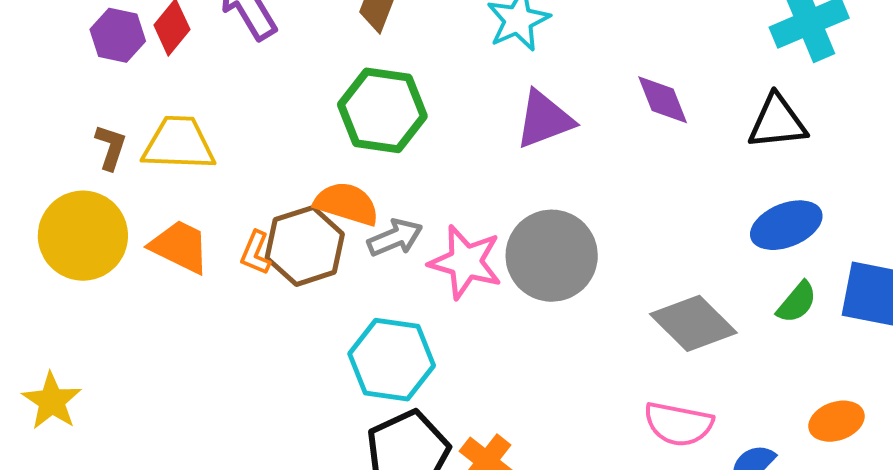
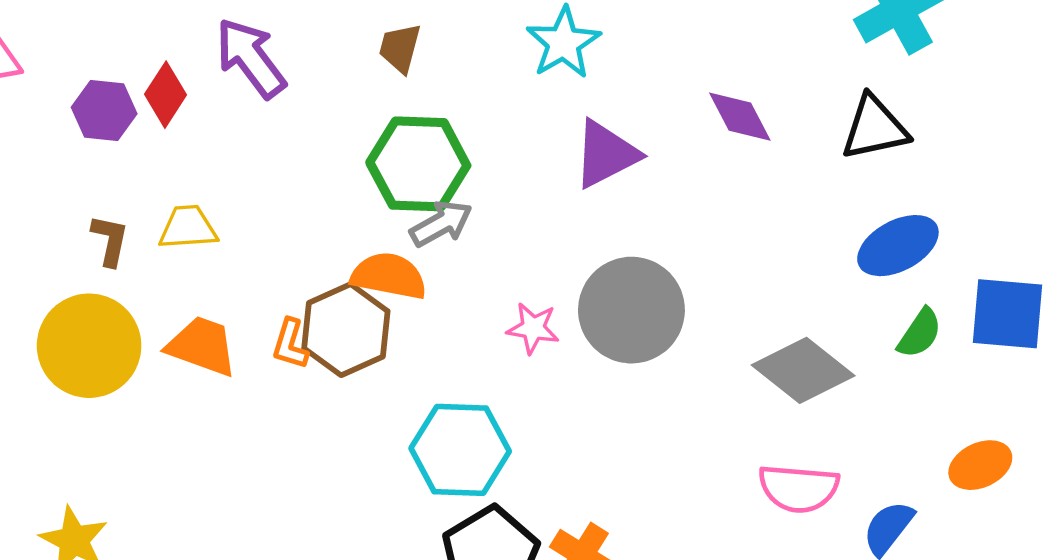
yellow trapezoid: (179, 143) -> (188, 228), size x0.7
gray arrow: (395, 238) -> (441, 224), moved
pink star: (466, 262) -> (533, 328), size x0.6

